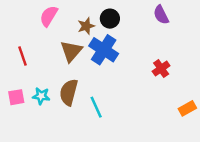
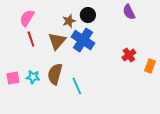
pink semicircle: (49, 16) -> (27, 18), moved
red line: (22, 56) -> (31, 39), moved
orange rectangle: (187, 108) -> (150, 66), moved, turned -40

